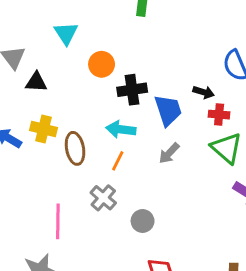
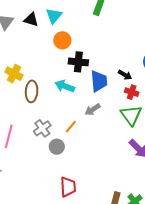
cyan triangle: (66, 33) -> (54, 16), moved
black triangle: (36, 82) -> (31, 20), moved
orange line: (118, 161) -> (71, 127), moved
gray circle: (143, 221) -> (57, 147), moved

